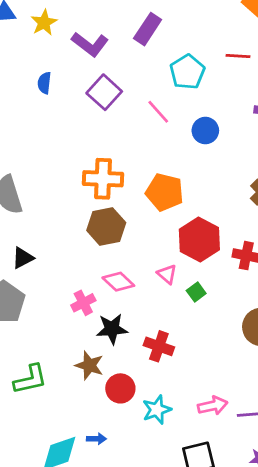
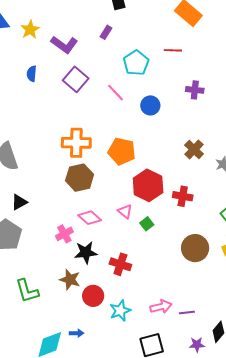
purple rectangle: (148, 29) -> (106, 32), size x0.6
green L-shape: (30, 379) -> (27, 291), turned 88

